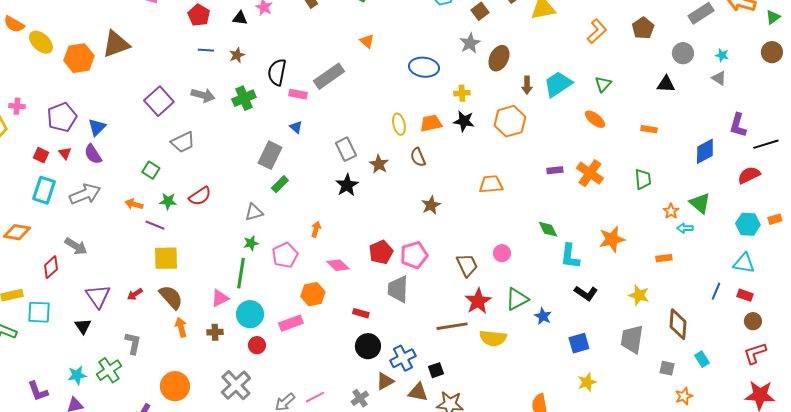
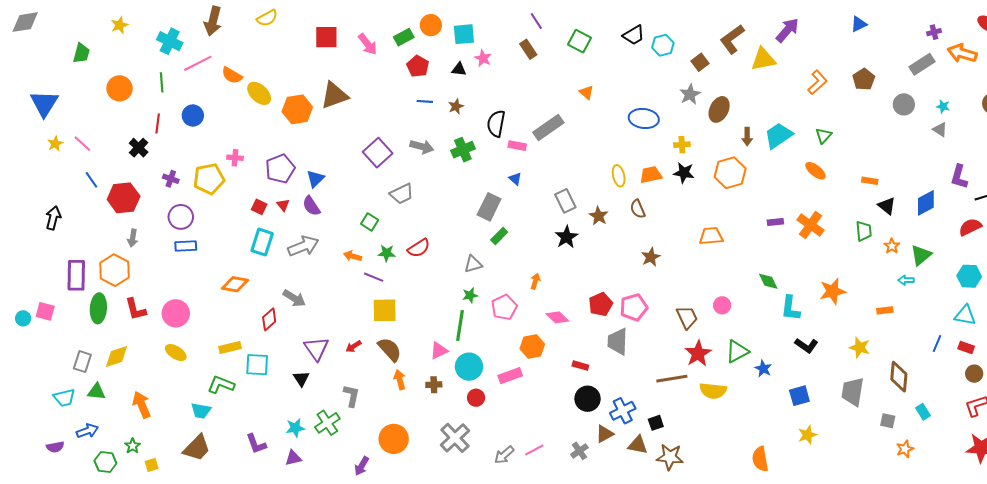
black triangle: (666, 84) -> (887, 206), moved, turned 36
green triangle: (700, 203) -> (921, 255), turned 40
orange star: (671, 211) -> (892, 246), moved

